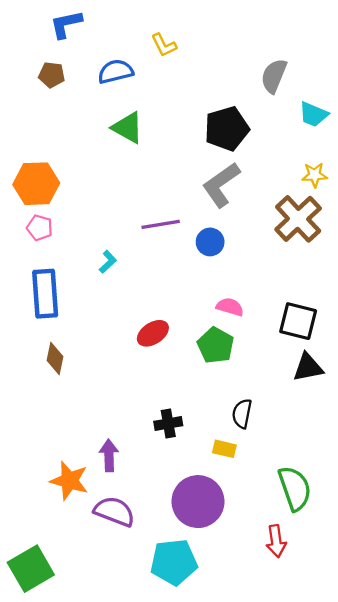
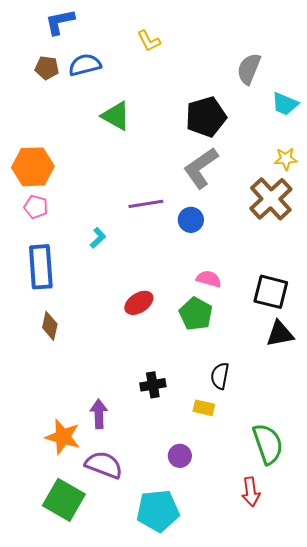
blue semicircle: (115, 71) -> (85, 65), moved
purple circle: (198, 502) -> (180, 456), size x0.5
green square: (31, 569) -> (64, 500), moved, turned -30

